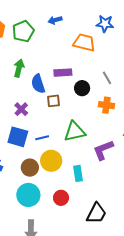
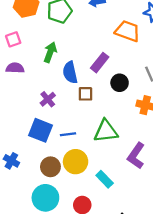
purple rectangle: (63, 73) -> (100, 63), turned -54
purple L-shape: (103, 150) -> (136, 156), turned -40
cyan rectangle: (78, 173) -> (105, 179), turned -42

